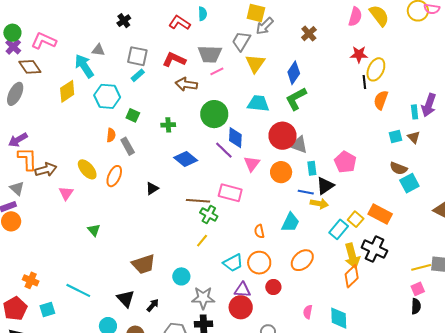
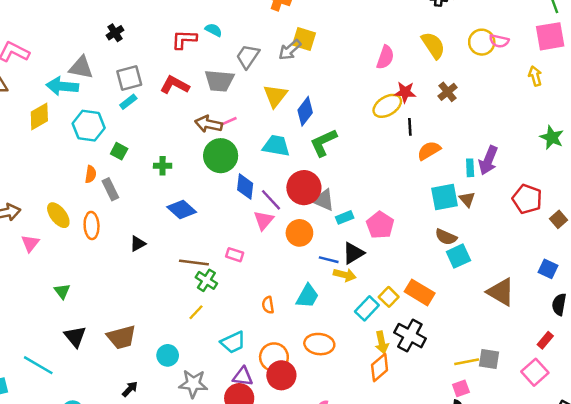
yellow square: (256, 13) -> (304, 39), moved
cyan semicircle: (203, 14) -> (213, 30), turned -64
pink semicircle: (355, 17) -> (385, 57), moved
red L-shape: (180, 23) -> (184, 39), turned -35
brown cross: (309, 34) -> (448, 92), moved
gray trapezoid: (241, 41) -> (248, 56), moved
gray triangle: (98, 50) -> (81, 67), size x1.5
gray square: (137, 56) -> (129, 78), turned -30
cyan arrow: (84, 66) -> (62, 86), turned -55
yellow ellipse: (376, 69) -> (387, 106), moved, turned 30
pink line: (217, 71) -> (228, 121), moved
blue diamond: (294, 73) -> (305, 111), moved
brown arrow: (186, 84) -> (208, 124), moved
orange semicircle: (381, 100) -> (429, 151), turned 36
cyan square: (395, 137) -> (445, 197), size x1.6
purple line: (224, 150) -> (271, 200), moved
cyan rectangle: (312, 168) -> (345, 217), moved, turned 72
orange ellipse: (114, 176) -> (92, 225), turned -30
pink rectangle: (230, 193) -> (235, 255), size x0.6
yellow arrow: (352, 256) -> (382, 342), size x0.7
orange ellipse: (302, 260) -> (319, 344), turned 45
orange circle: (259, 263) -> (274, 357), moved
red circle: (273, 287) -> (281, 375), size x1.5
black triangle: (126, 299) -> (75, 337), moved

